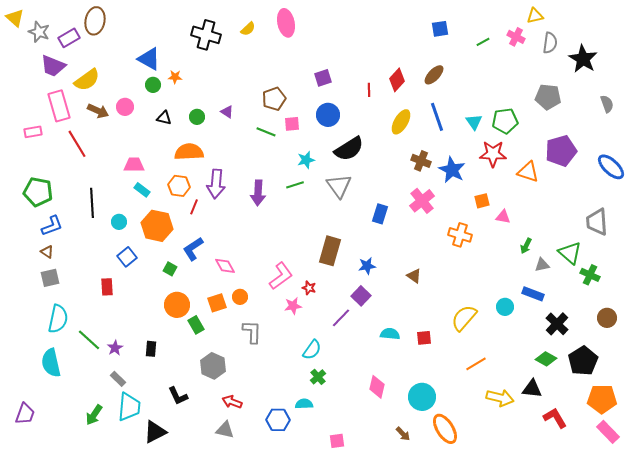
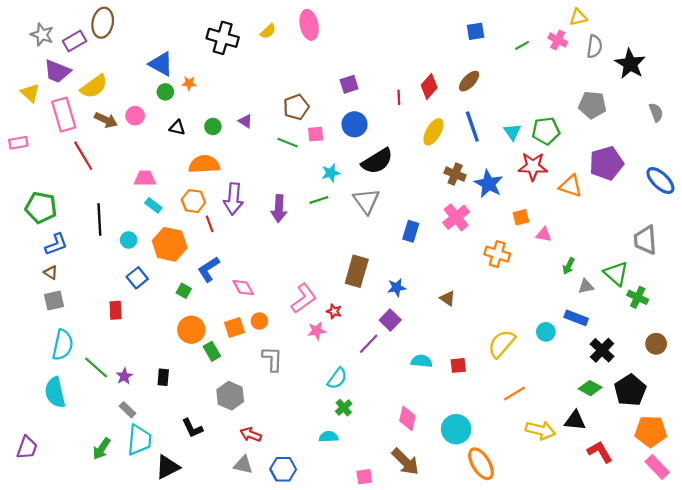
yellow triangle: (15, 18) -> (30, 93), moved
pink rectangle: (33, 132) -> (18, 143), moved
red line: (194, 207) -> (210, 224), turned -42
blue hexagon: (278, 420) -> (283, 469), moved
brown arrow: (403, 434) -> (405, 462), moved, size x1.8

